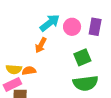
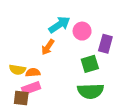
purple rectangle: (95, 27) -> (105, 44), moved
pink rectangle: (12, 84) -> (31, 88), moved

